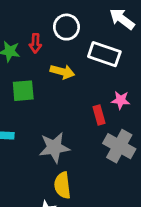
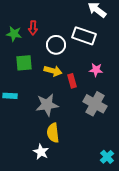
white circle: (66, 27) -> (56, 45), moved
yellow arrow: (62, 72) -> (53, 71), moved
red rectangle: (99, 115) -> (72, 81), moved

